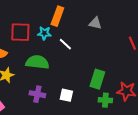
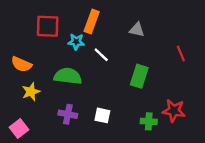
red square: (20, 32) -> (48, 26), moved
green rectangle: (97, 79) -> (139, 76), moved

